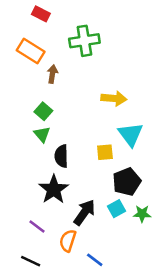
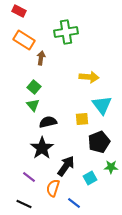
red rectangle: (41, 14) -> (19, 11), moved
black semicircle: (61, 156) -> (48, 122), turned 78
cyan square: (116, 209) -> (90, 178), moved

